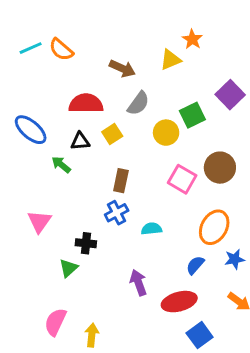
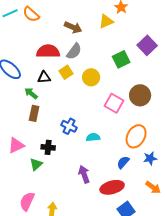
gray semicircle: (138, 103) -> (74, 51), moved
yellow circle: (166, 133) -> (91, 77), moved
brown rectangle: (121, 181) -> (34, 113), moved
blue cross: (117, 213) -> (69, 126), turned -35
pink triangle: (39, 221) -> (16, 145), moved, turned 30

